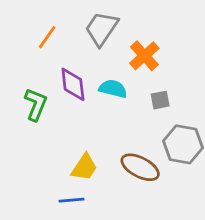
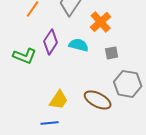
purple diamond: (73, 84) -> (51, 42), turned 40
green L-shape: (36, 104) -> (25, 56), turned 90

